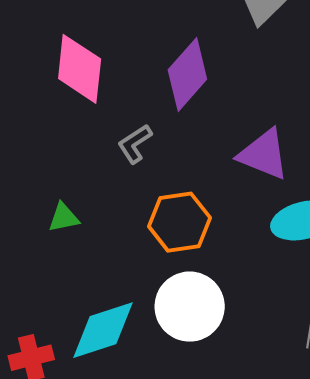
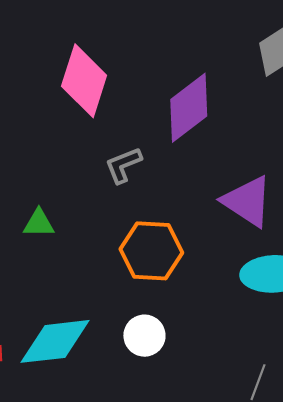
white circle: (190, 307) -> (144, 336), size x0.6

